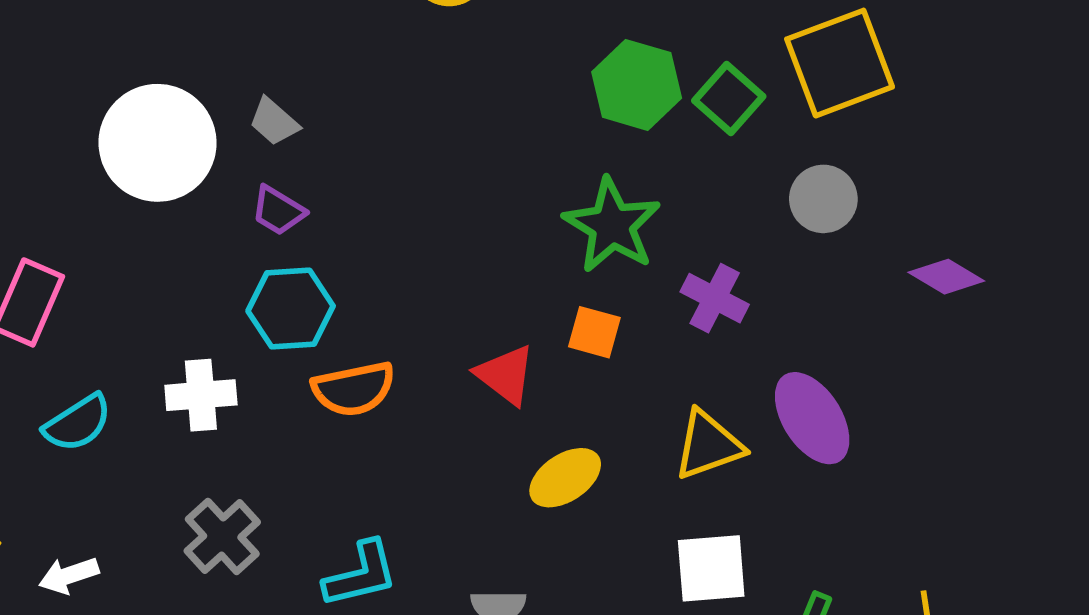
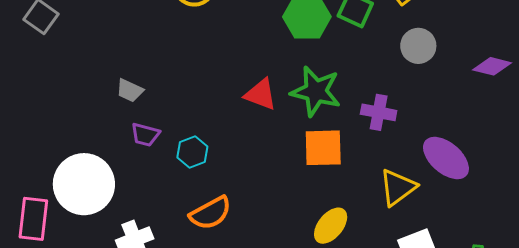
white circle: (158, 143) -> (84, 184), moved
cyan hexagon: (291, 308) -> (192, 152), moved, size x0.7
orange square: (594, 332) -> (323, 148), size x1.5
red triangle: (505, 375) -> (261, 94), moved

